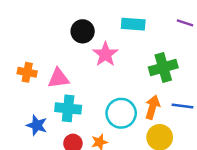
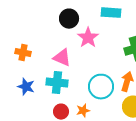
pink triangle: (58, 78) -> (62, 58), moved, turned 30
blue star: (37, 125) -> (26, 87), moved

